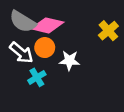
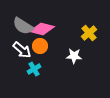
white star: (69, 61) -> (74, 56), moved

